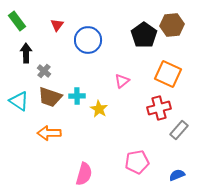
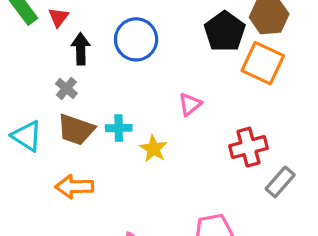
red triangle: (57, 25) -> (58, 17), moved
black arrow: (26, 53) -> (81, 49), moved
orange square: (168, 74) -> (263, 63), moved

